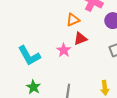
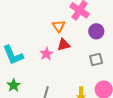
orange triangle: (73, 20) -> (59, 26), turned -48

